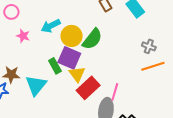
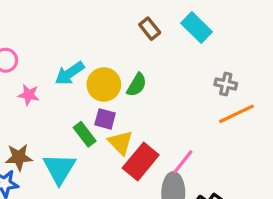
green semicircle: (92, 39) -> (137, 85), size x0.7
purple square: (69, 58) -> (105, 119), size x0.6
pink line: (115, 92) -> (183, 162), turned 30

